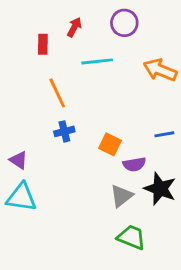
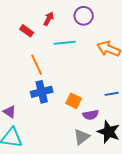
red rectangle: (43, 44) -> (27, 31), turned -56
blue cross: (64, 131) -> (42, 92), size x1.5

